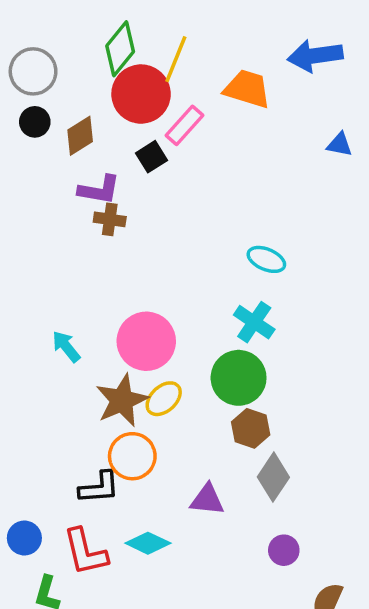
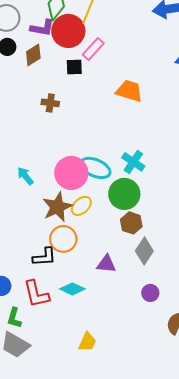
orange trapezoid: (247, 89) -> (129, 91), moved
black square: (151, 157) -> (74, 67), turned 30
purple L-shape: (99, 190) -> (42, 28), moved
cyan ellipse: (266, 259) -> (95, 168), moved, size x1.4

